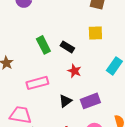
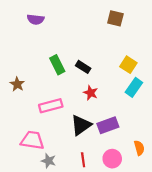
yellow square: (95, 33) -> (128, 65), moved, turned 35
black triangle: (65, 101) -> (81, 125), size x1.5

